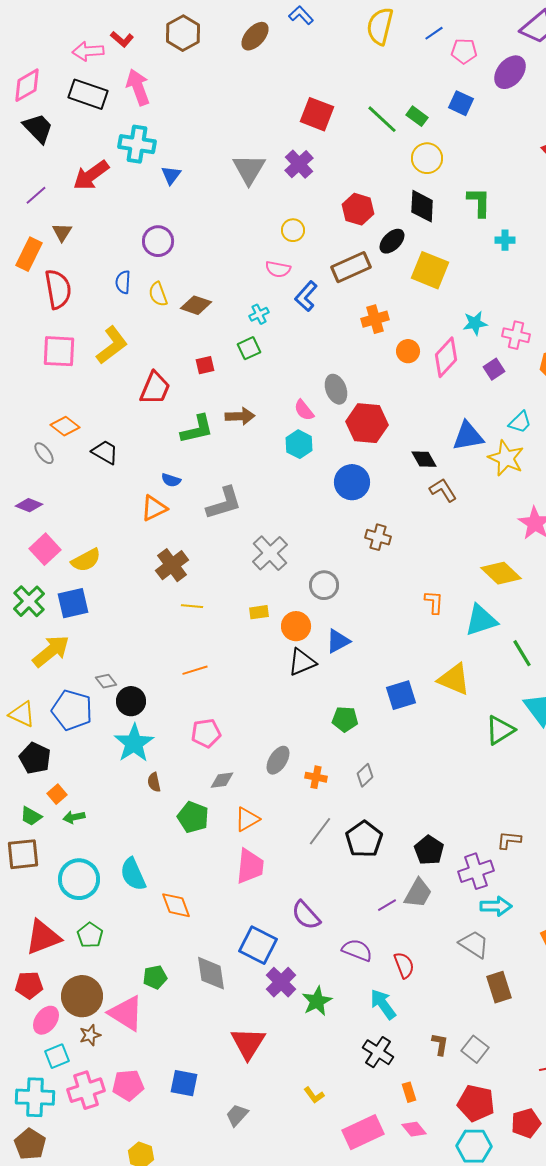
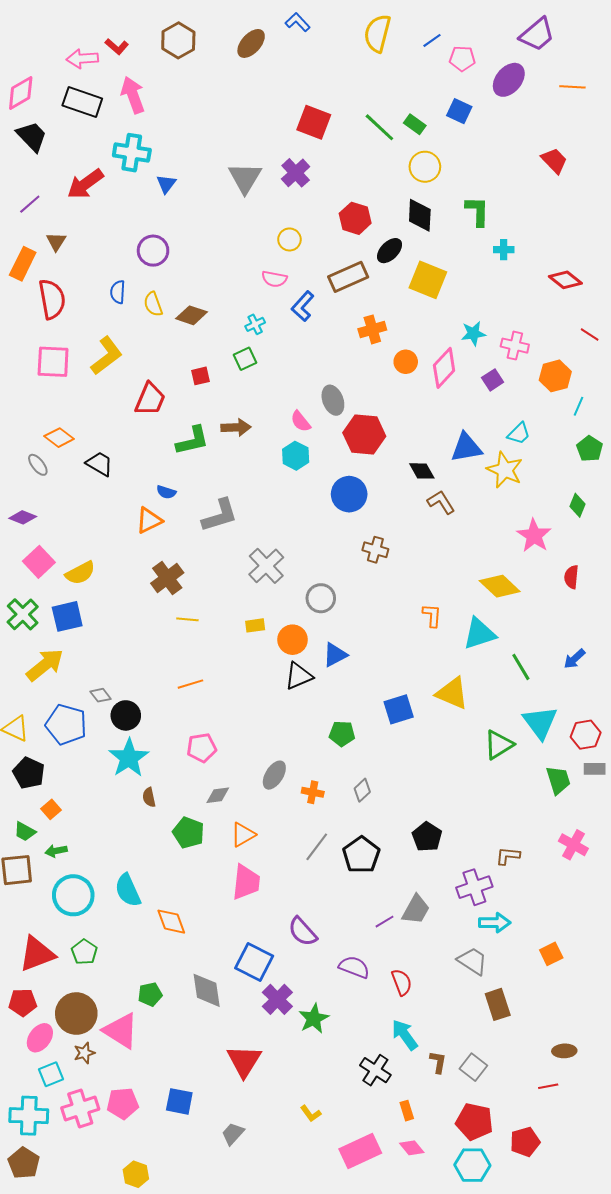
green arrow: (74, 817) -> (56, 851), moved
black pentagon: (429, 850) -> (427, 837), moved
cyan arrow: (383, 1004) -> (405, 1035), moved

